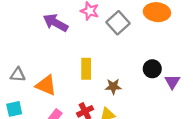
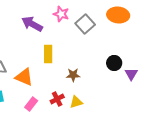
yellow rectangle: (86, 69) -> (48, 54), moved
brown star: (113, 86) -> (73, 75), moved

